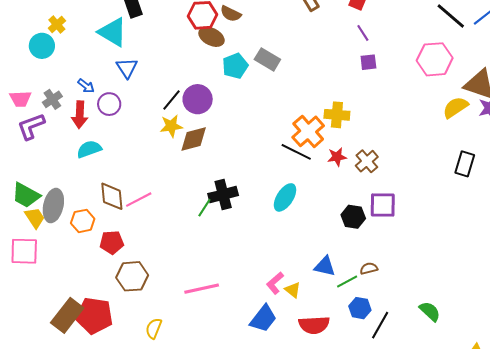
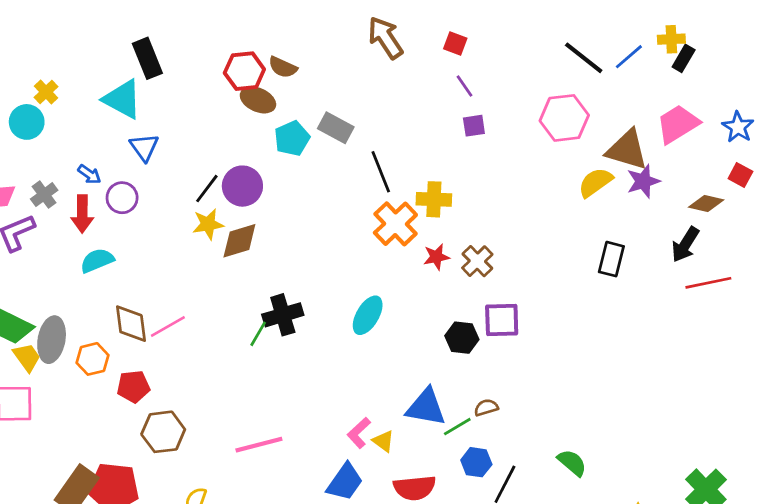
black line: (296, 152) -> (381, 172), moved, turned 44
blue triangle: (325, 266) -> (426, 407), size x1.4

